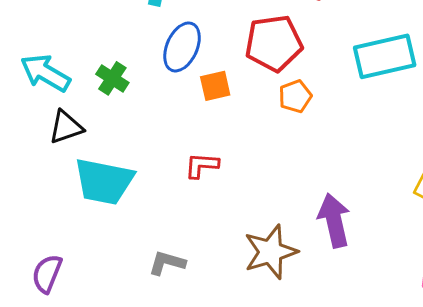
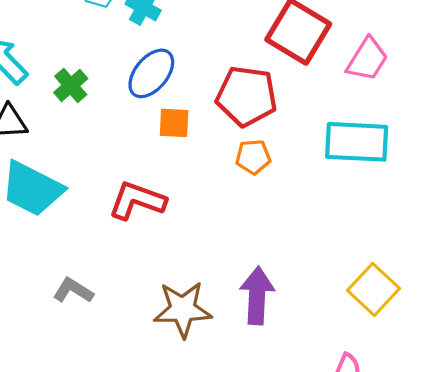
red L-shape: (202, 165) -> (137, 201), size x1.5

